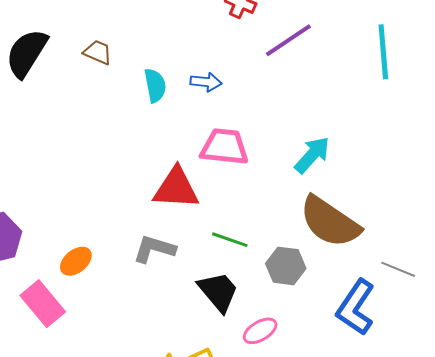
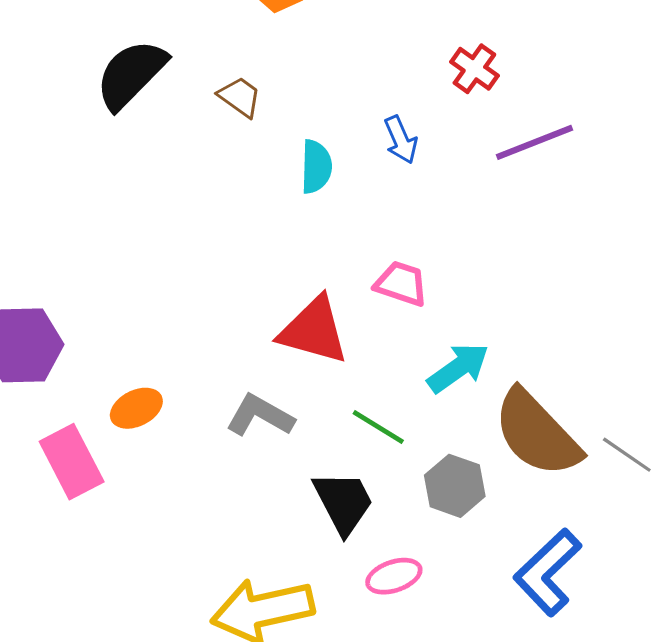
blue arrow: (206, 82) -> (401, 140), moved, turned 48
pink trapezoid: (224, 147) -> (401, 284), size x0.7
cyan arrow: (312, 155) -> (458, 368), moved
gray line: (398, 269) -> (627, 455), moved

